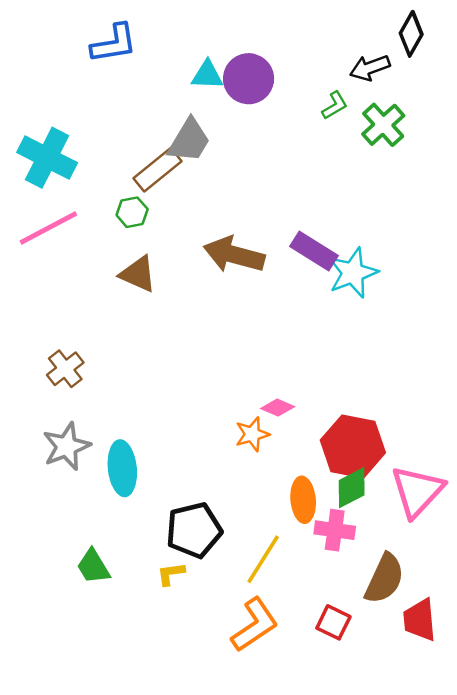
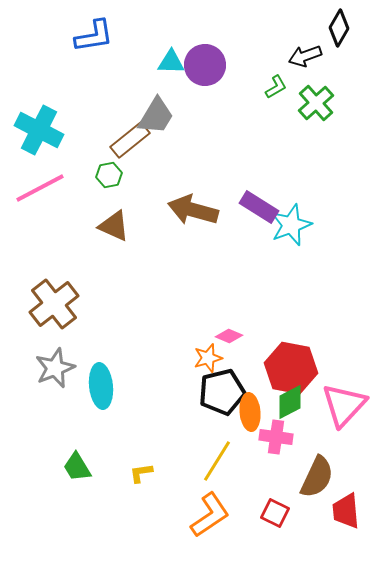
brown cross: (65, 369) -> (54, 304), size x1.6
black pentagon: (194, 530) -> (222, 392), moved

